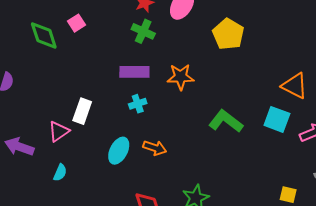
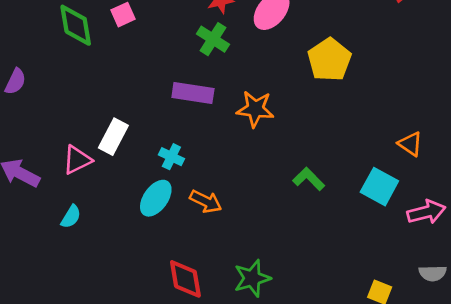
orange triangle: (295, 86) -> (410, 144), size x0.7
cyan cross: (138, 104) -> (171, 157), moved, turned 36
green L-shape: (226, 121) -> (309, 179), size x0.7

